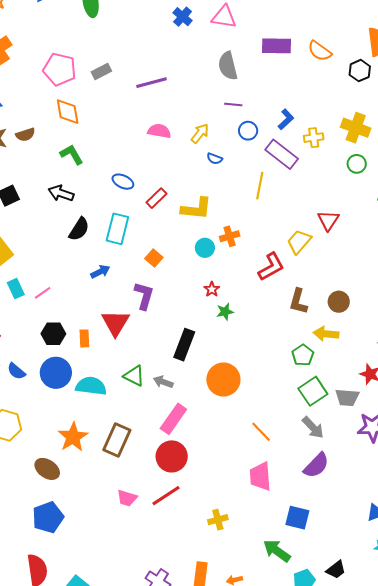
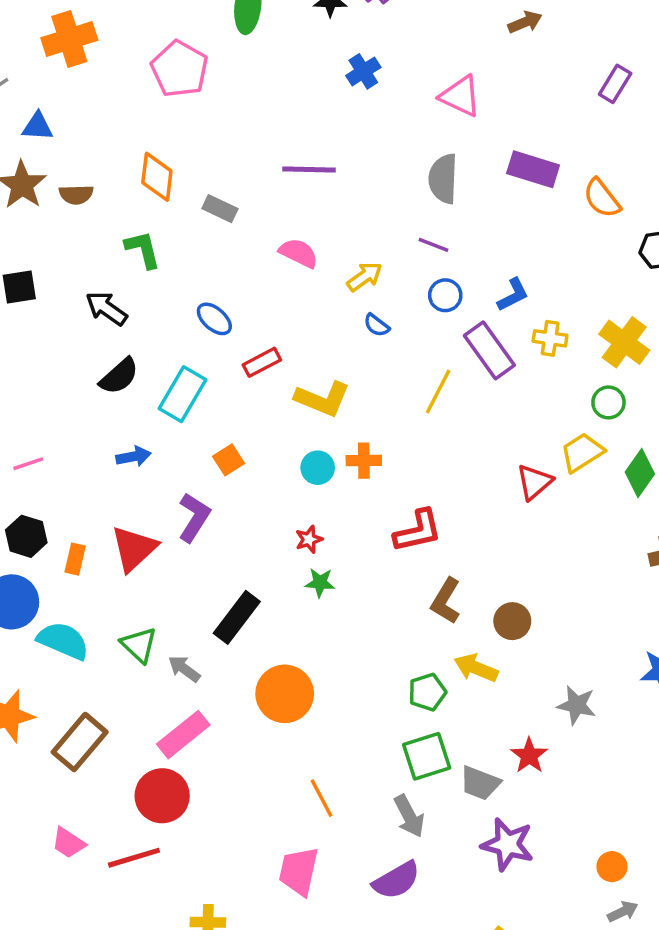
blue cross: (183, 17) -> (363, 71), moved
pink pentagon: (60, 69) -> (180, 69), moved
gray rectangle: (101, 72) -> (220, 209), moved, turned 36
yellow trapezoid: (299, 242) -> (582, 452), moved

